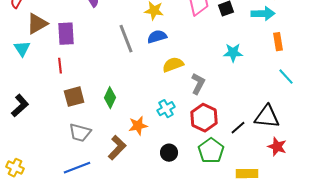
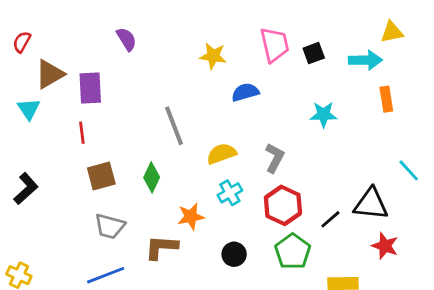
blue semicircle: (157, 37) -> (245, 92), moved
gray line: (126, 39) -> (174, 126), moved
yellow semicircle: (173, 65) -> (221, 154), moved
cyan line: (286, 77) -> (409, 170), moved
brown L-shape: (117, 148) -> (161, 247), turned -130

